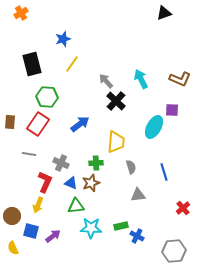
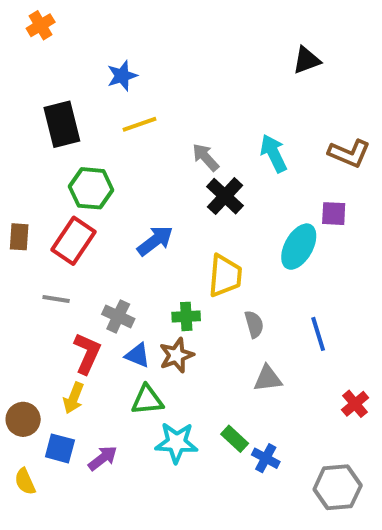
black triangle: (164, 13) -> (307, 60), moved
yellow line: (72, 64) -> (140, 124), turned 36
green rectangle: (121, 226) -> (235, 439), turned 56

